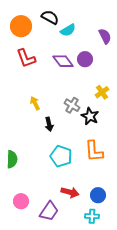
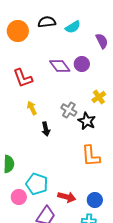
black semicircle: (50, 17) -> (47, 22), turned -36
cyan semicircle: (68, 30) -> (73, 27), moved
red L-shape: (26, 58) -> (23, 78), moved
cyan pentagon: (61, 156) -> (37, 184), moved
pink circle: (21, 201) -> (19, 197), moved

